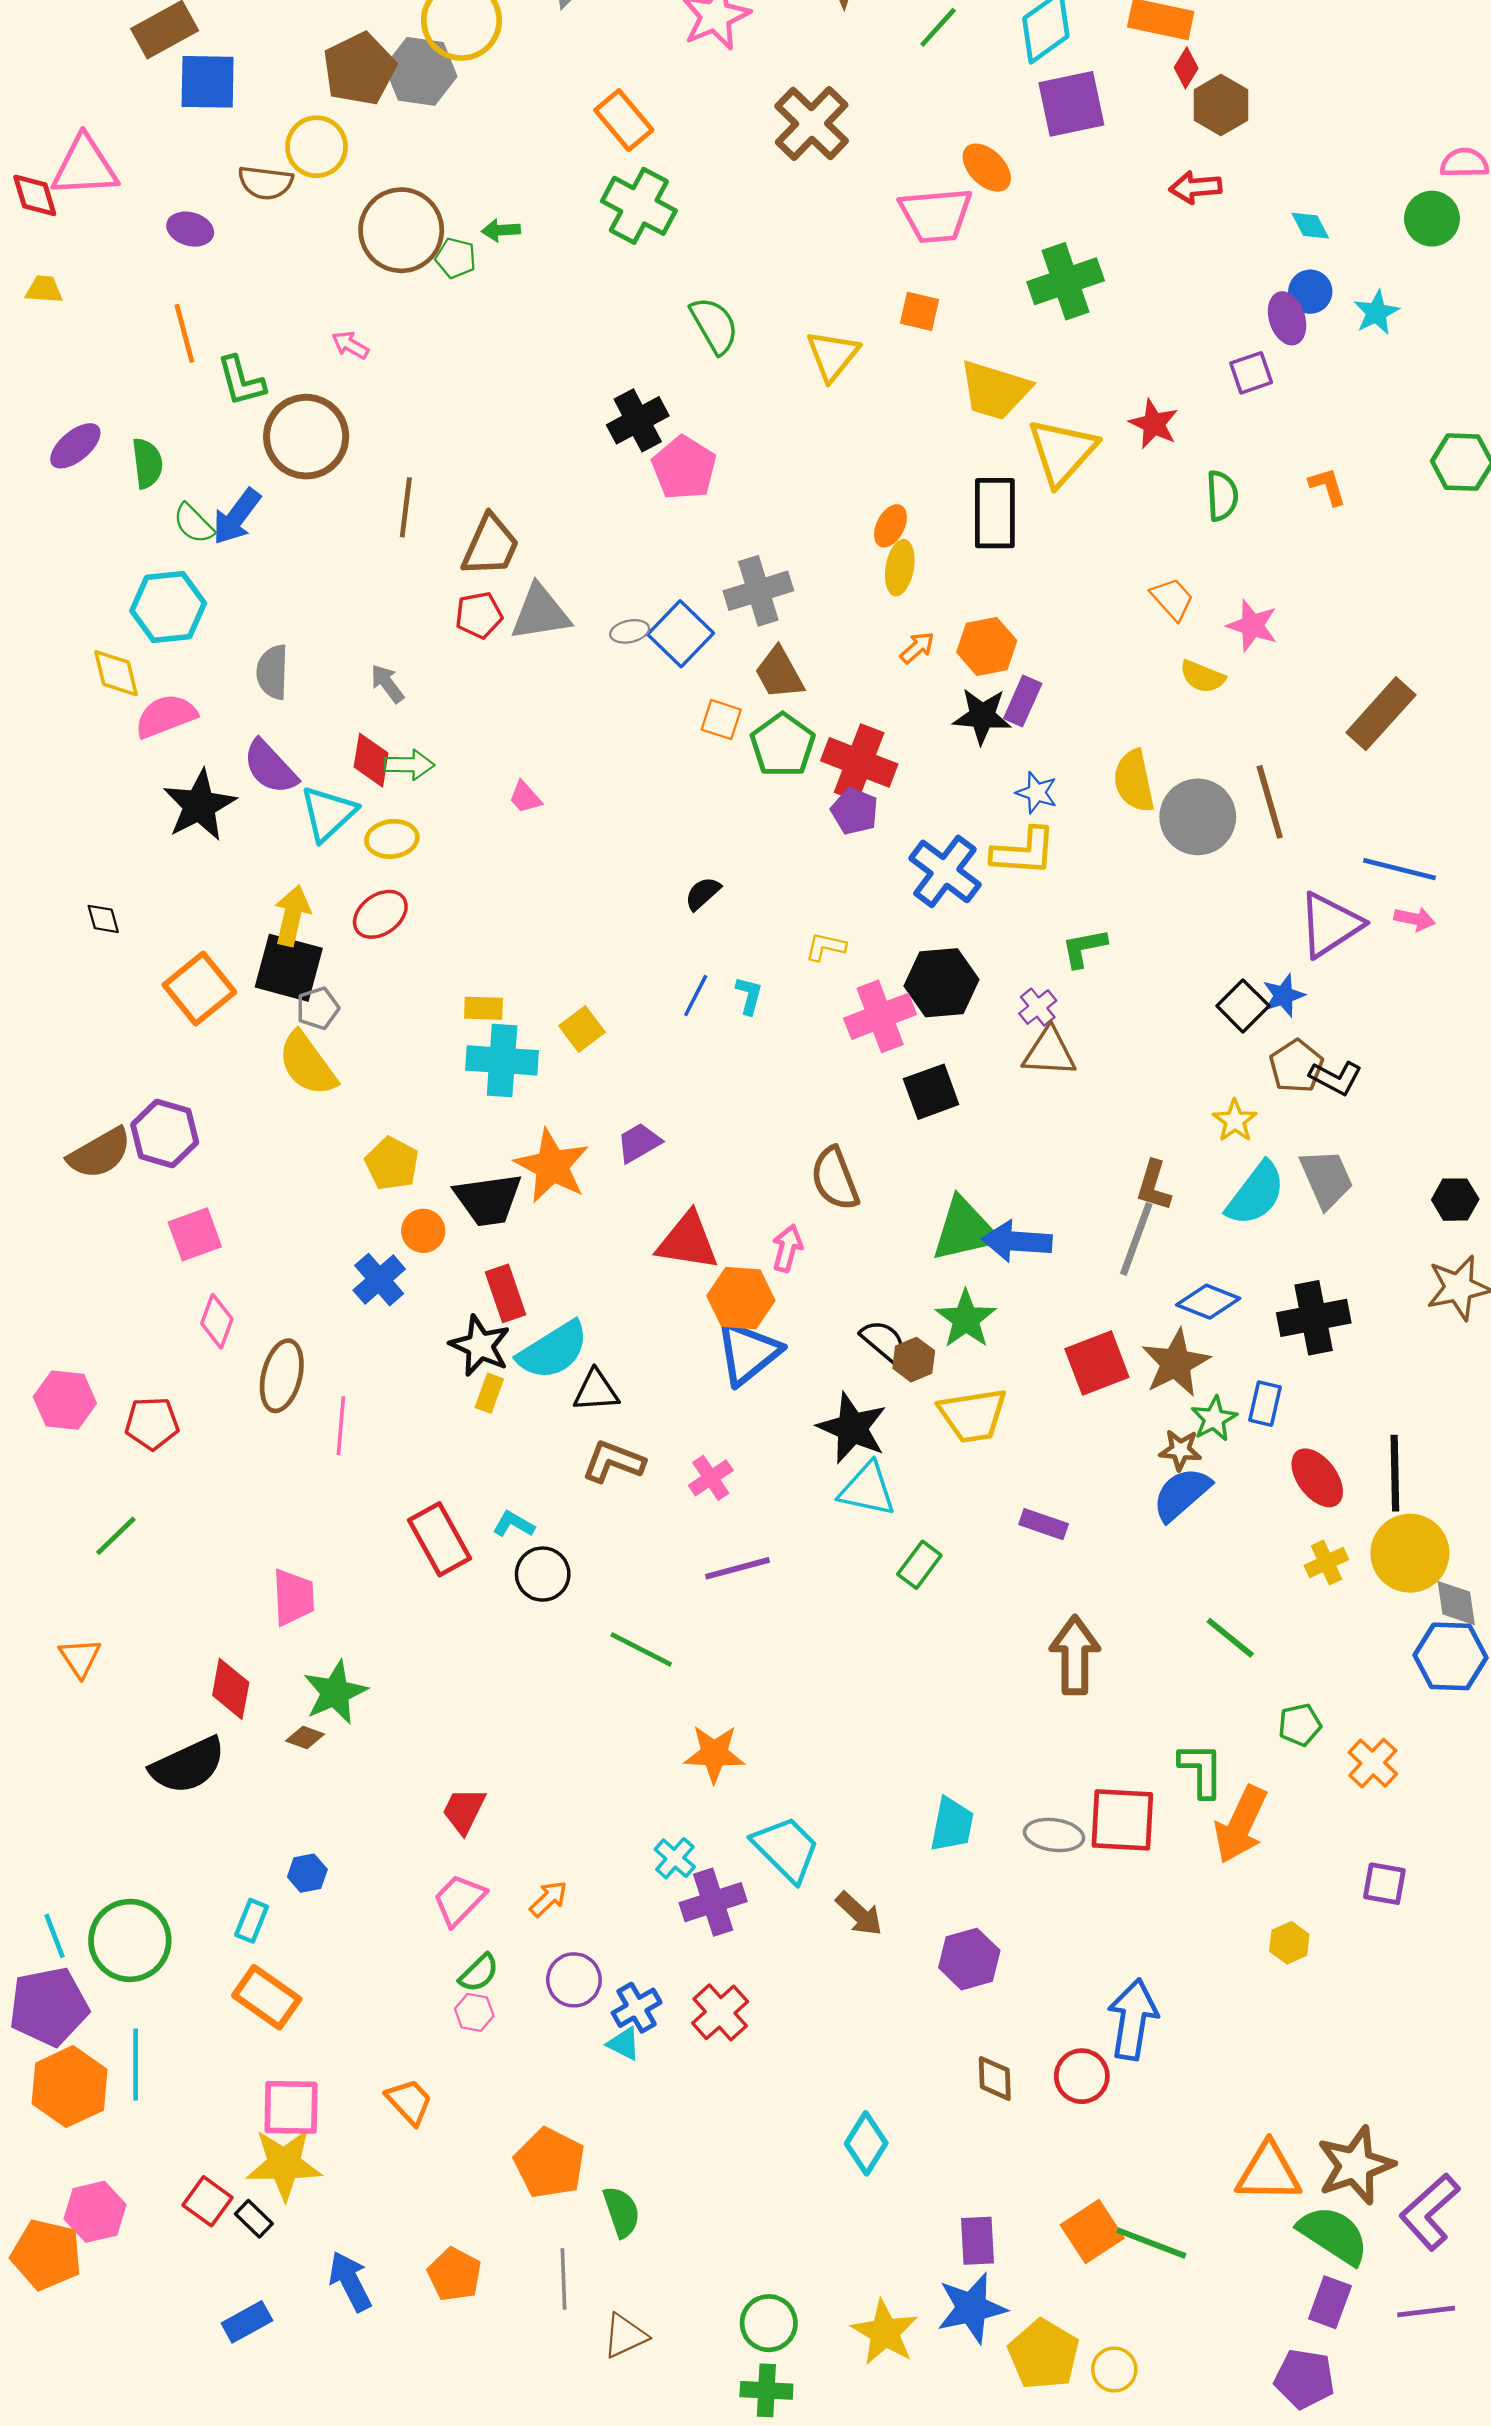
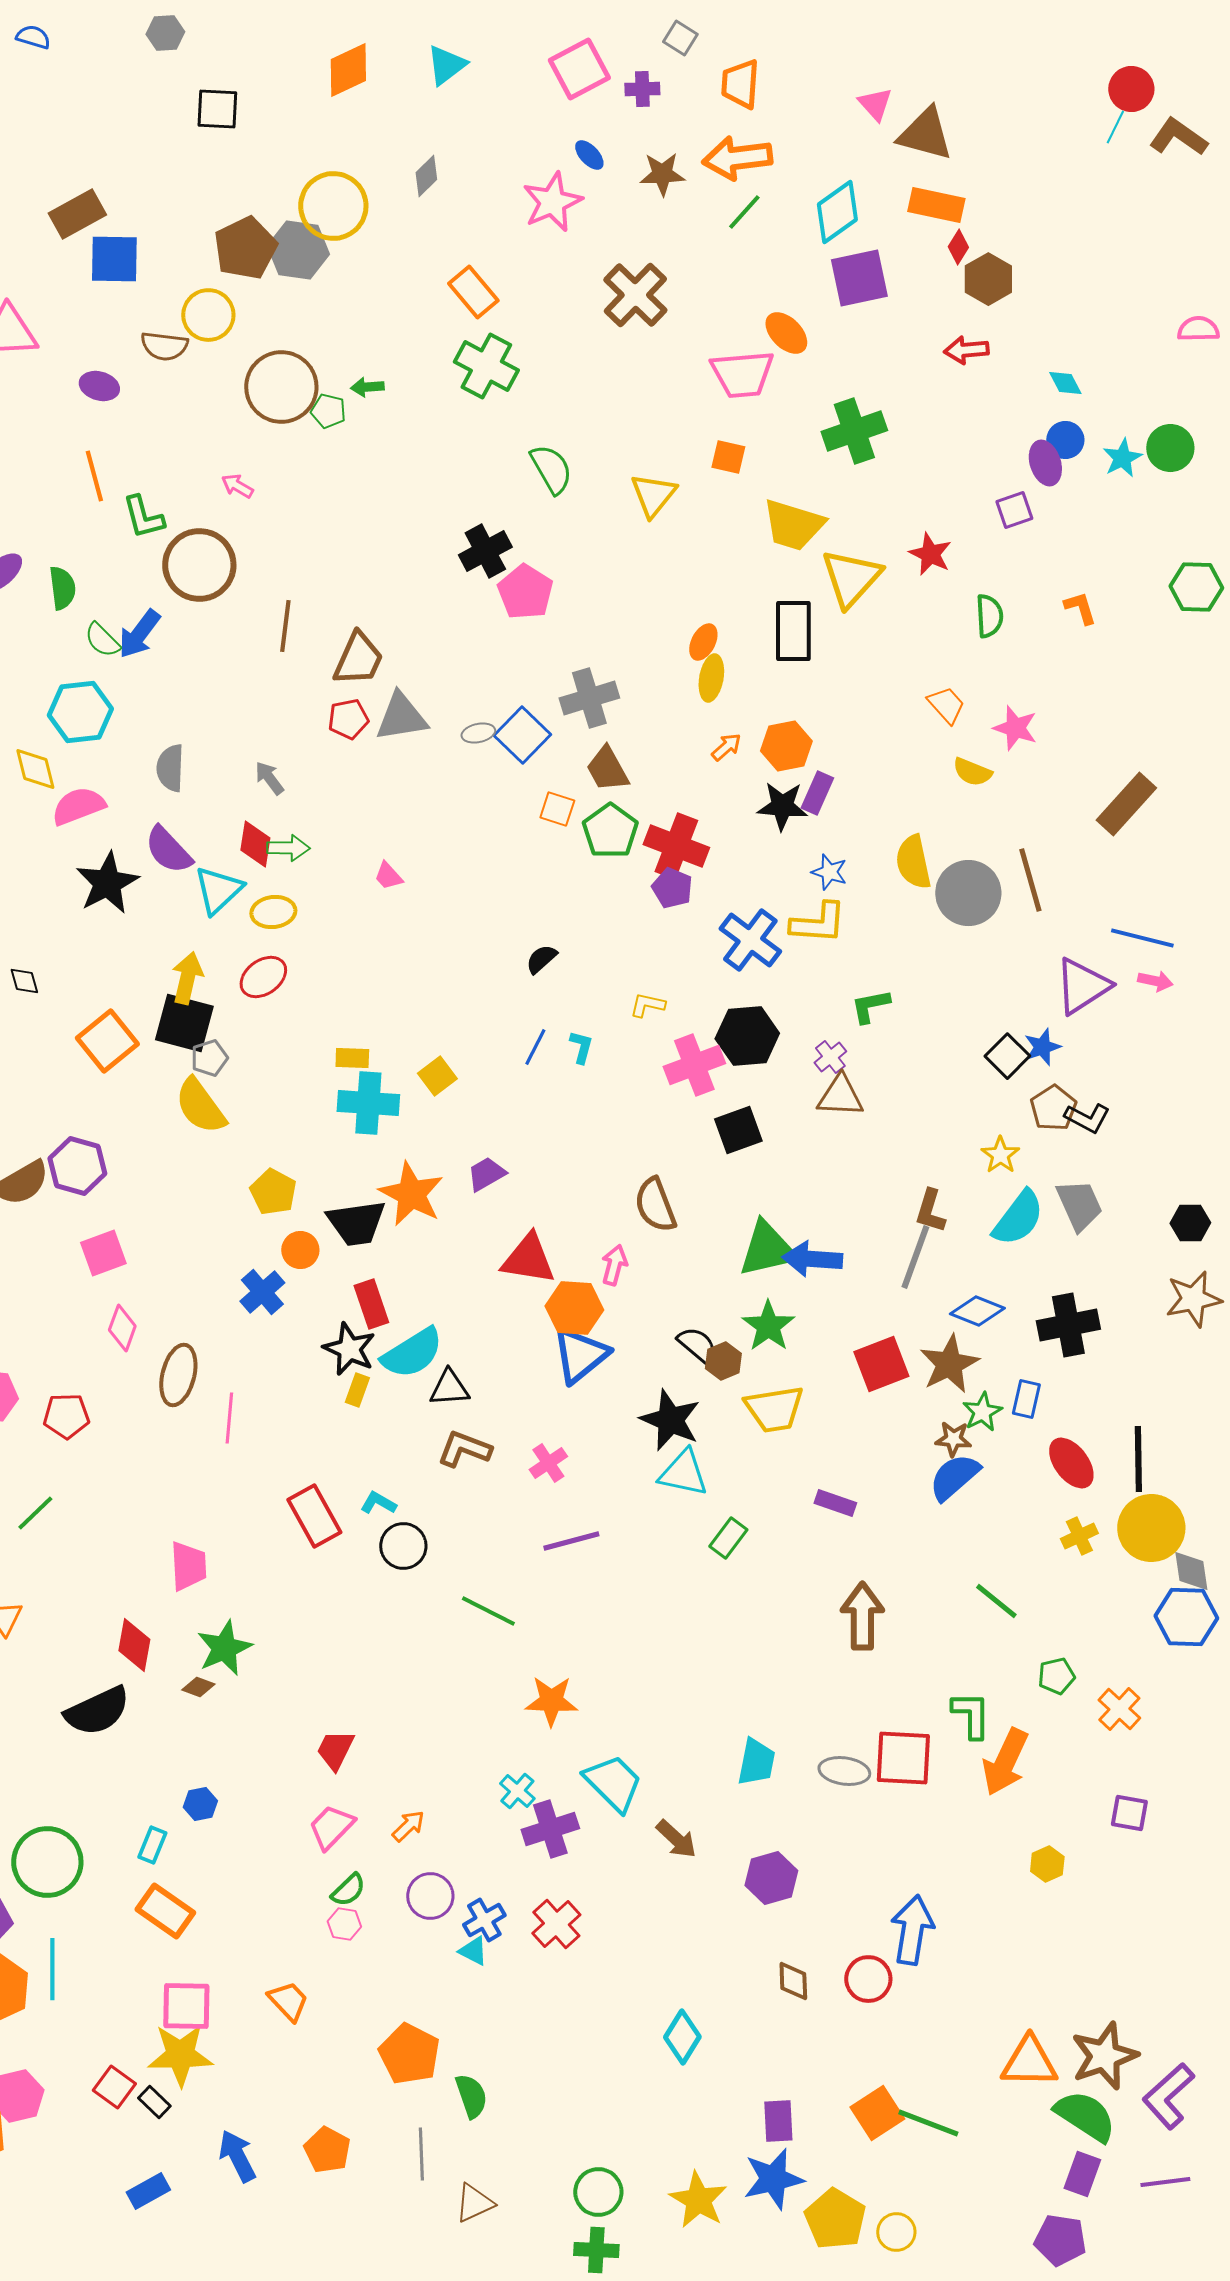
green circle: (1432, 219) -> (1170, 448), moved

